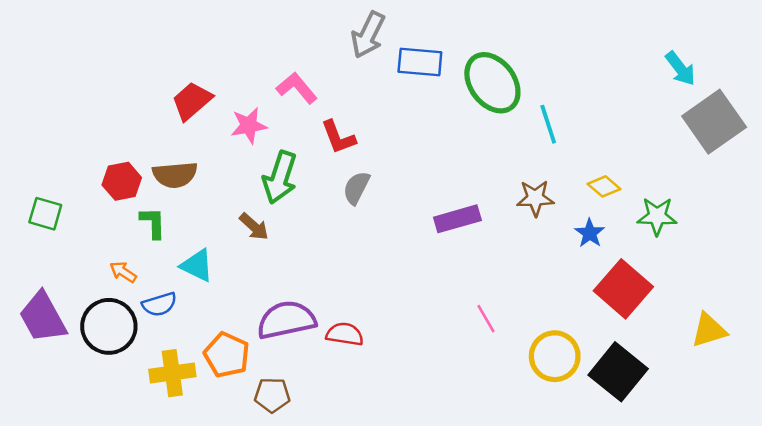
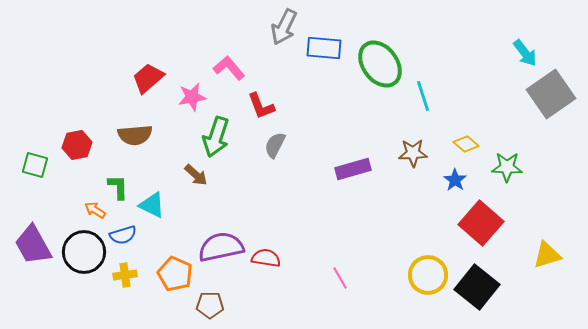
red hexagon: (122, 181) -> (77, 145), moved
green L-shape: (153, 223) -> (118, 187), moved
pink line: (486, 319) -> (340, 278), moved
yellow cross: (172, 373) -> (125, 275), moved, size x0.7

